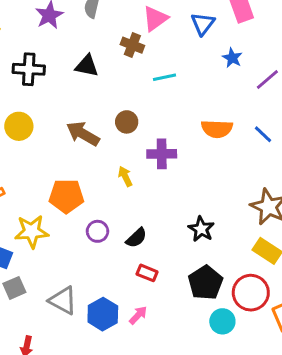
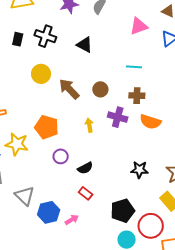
brown cross: (132, 45) -> (137, 96), moved, turned -35
yellow circle: (19, 126) -> (41, 74), moved
orange semicircle: (217, 129) -> (150, 122), moved
black star: (201, 229) -> (139, 170), moved, turned 30

